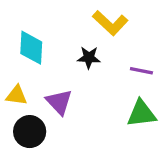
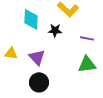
cyan diamond: (31, 48) -> (31, 19), moved
black circle: (30, 132) -> (39, 82), moved

